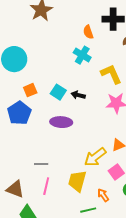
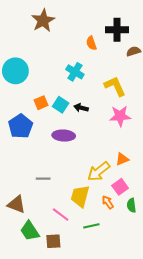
cyan cross: (82, 55) -> (75, 72), moved
orange square: (30, 90) -> (41, 103), moved
pink line: (46, 186) -> (61, 215), moved, turned -66
orange arrow: (103, 195) -> (108, 202), moved

